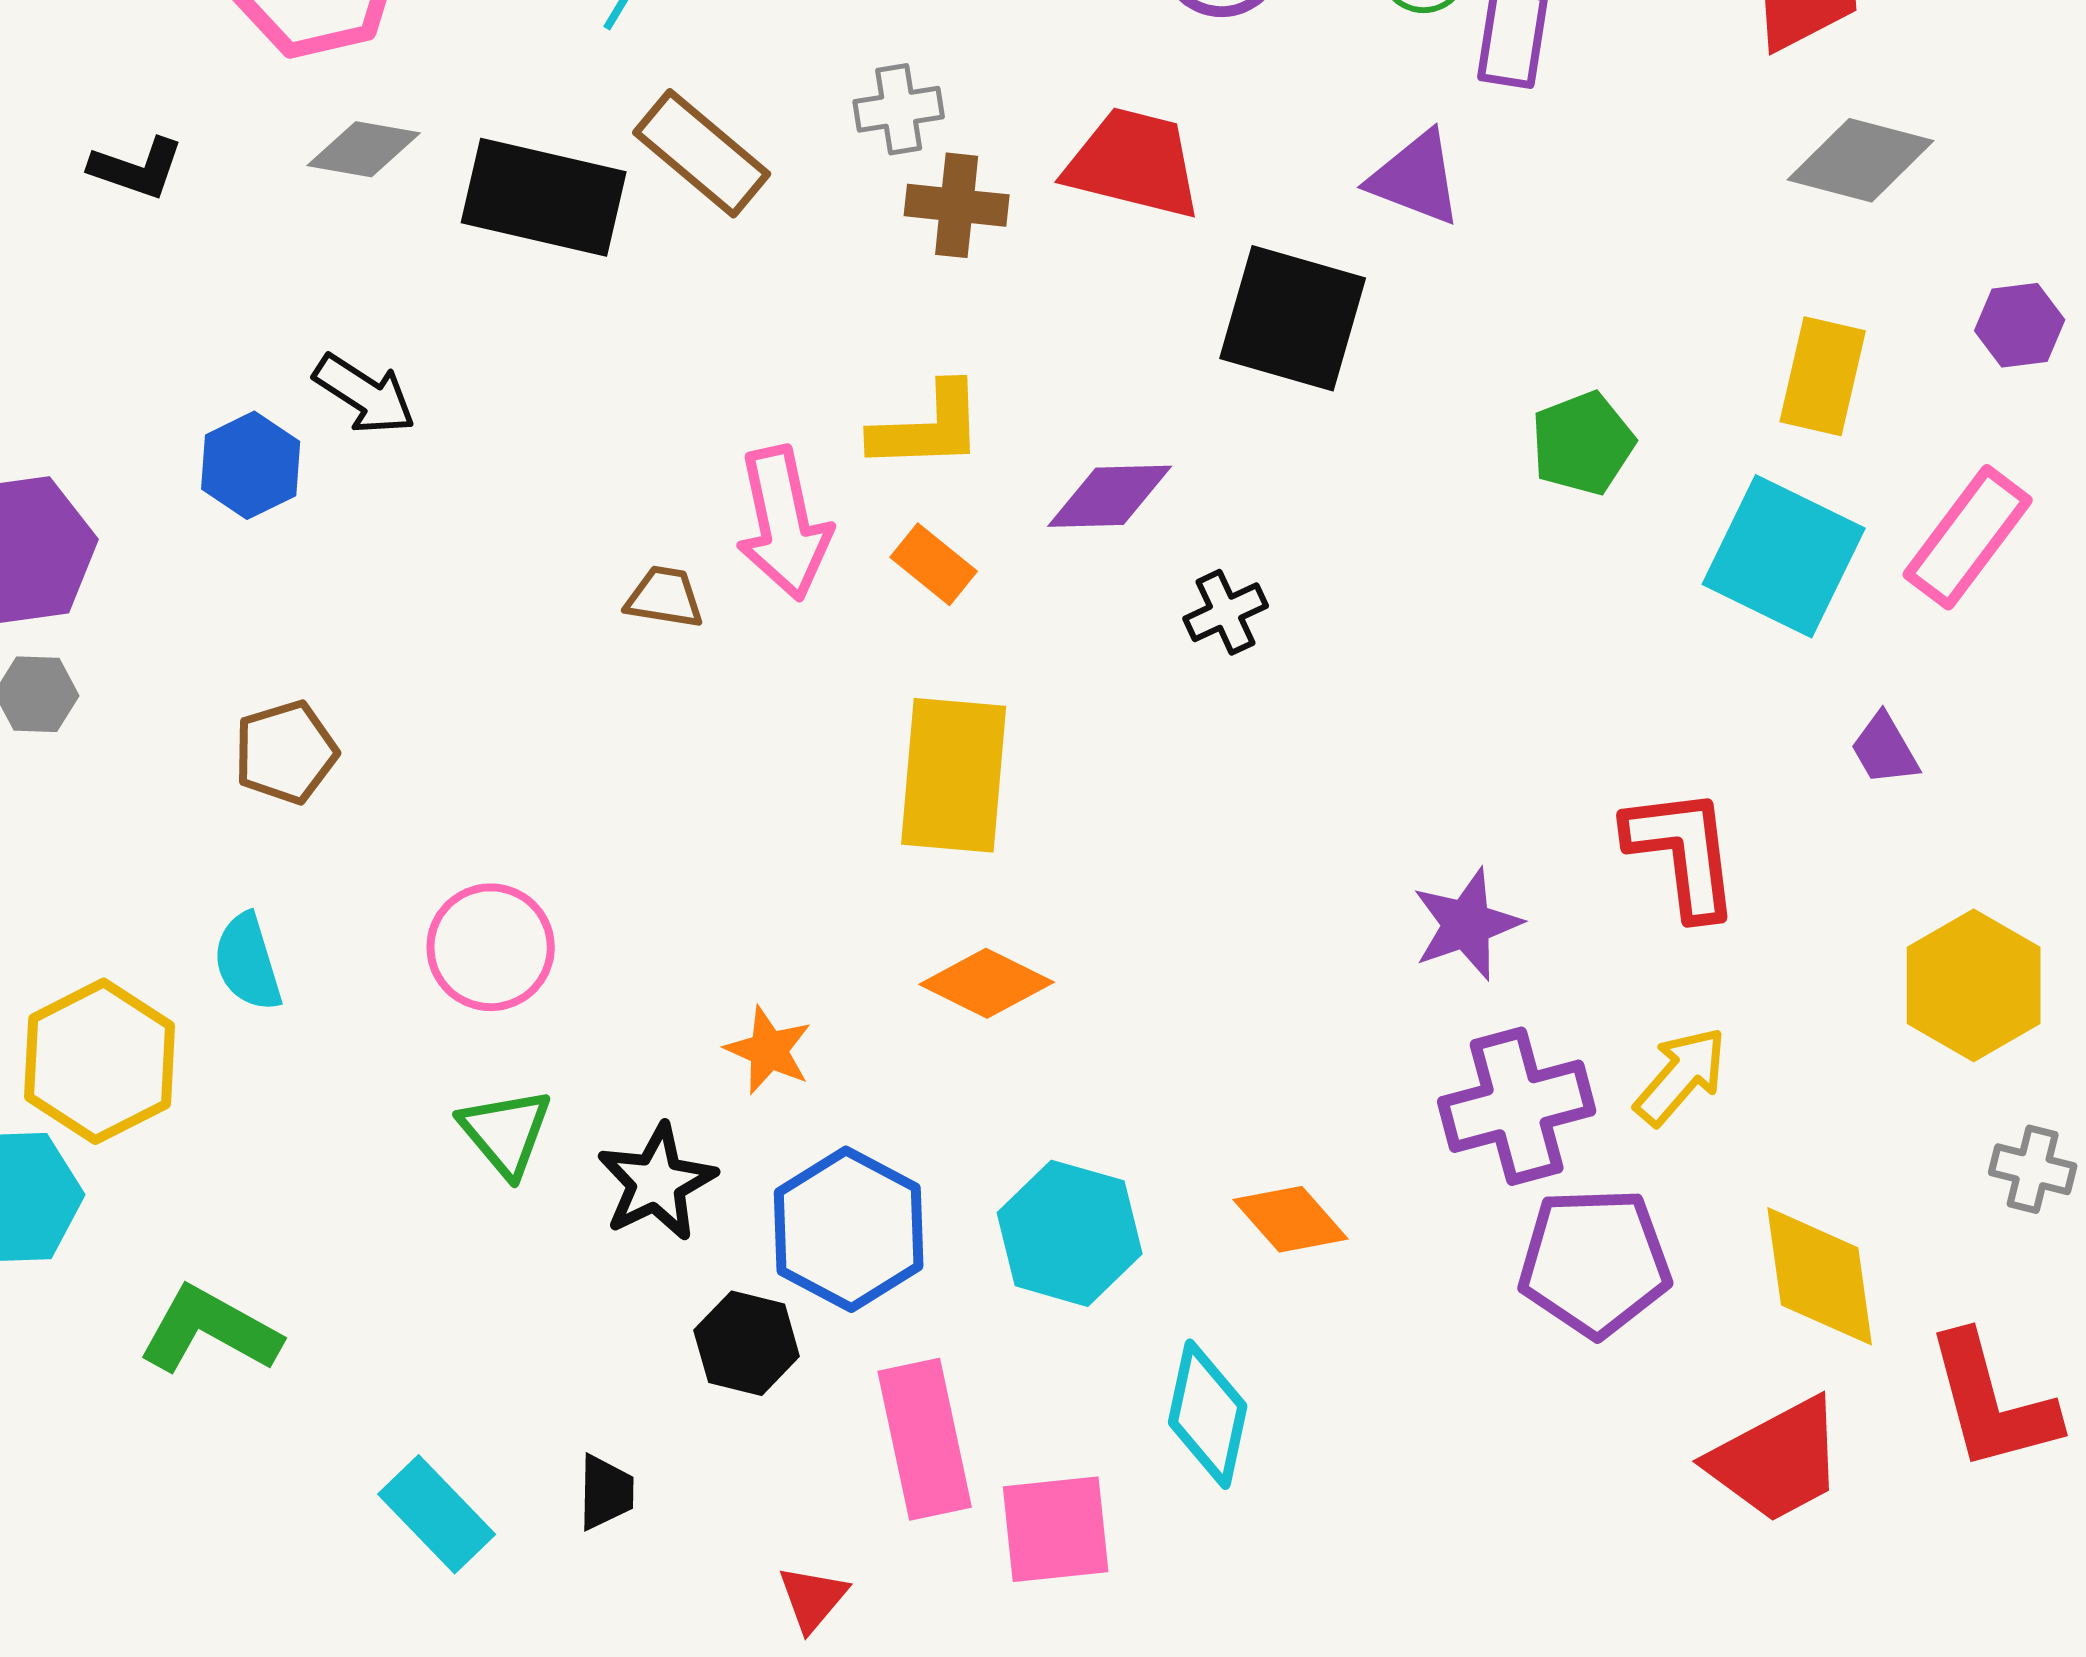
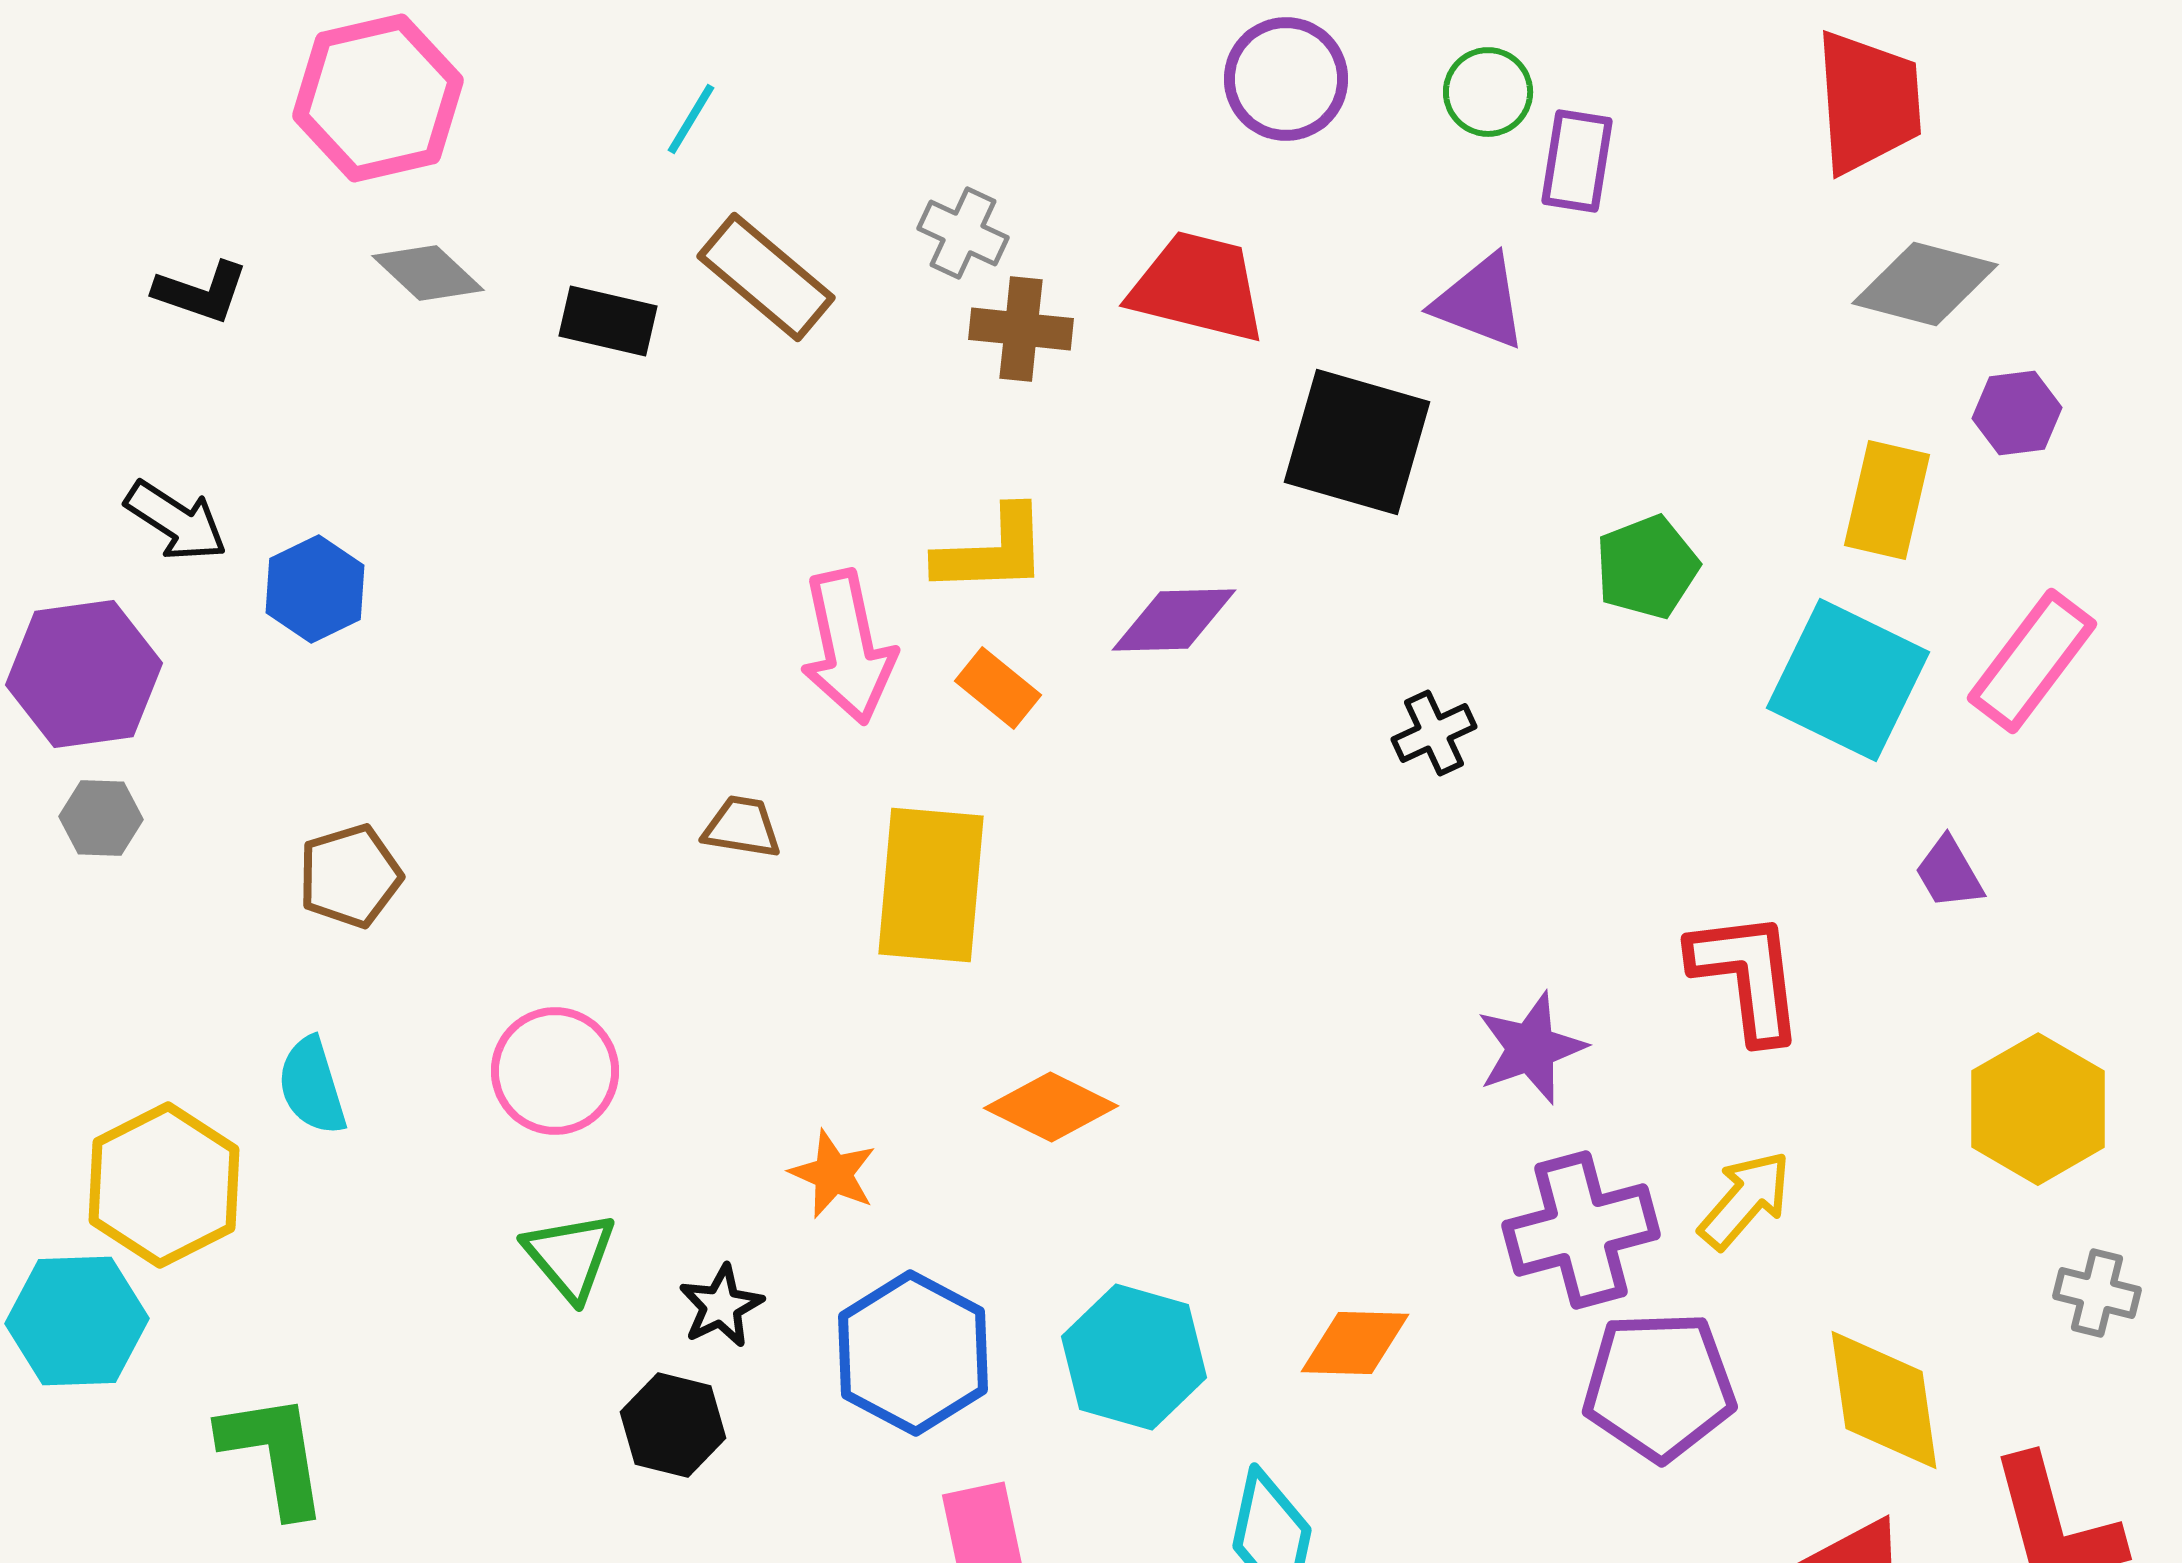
gray cross: (899, 109) -> (963, 233), turned 34
gray diamond: (364, 149) -> (428, 273), turned 33
black rectangle: (544, 197) -> (608, 321), size x0.6
purple hexagon: (2020, 325) -> (2017, 413), moved
black arrow: (365, 394) -> (176, 521), moved
brown trapezoid: (665, 597) -> (742, 827), moved
black cross: (1226, 612) -> (1434, 733), moved
yellow rectangle: (954, 775) -> (931, 885), moved
black star: (657, 1182) -> (721, 1306), size x0.7
orange diamond: (1291, 1219) -> (1355, 1343), turned -47
green L-shape: (210, 1330) -> (274, 1454), turned 52
black hexagon: (747, 1343) -> (673, 1425), moved

